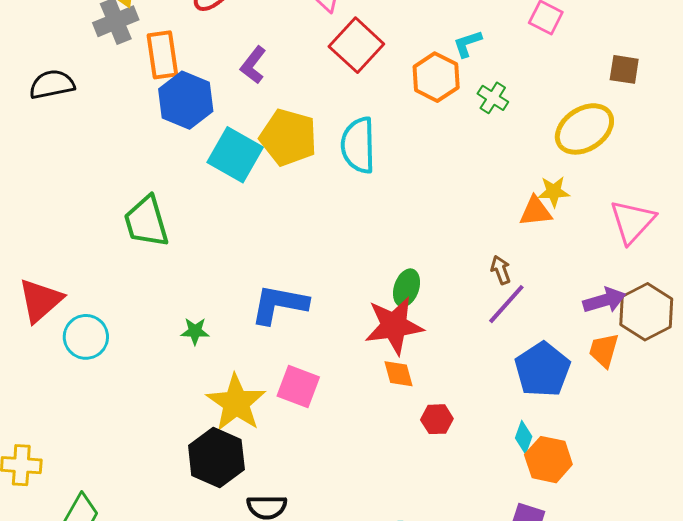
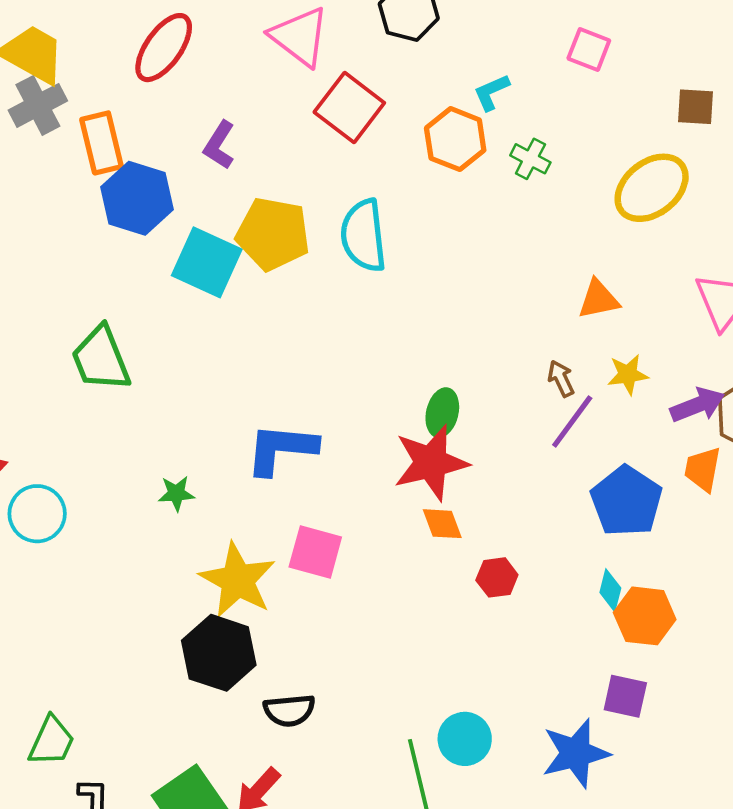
yellow star: (554, 192) -> (628, 374), moved

